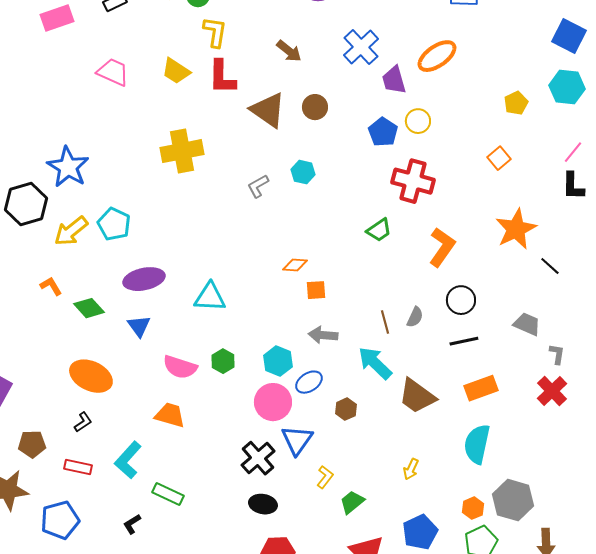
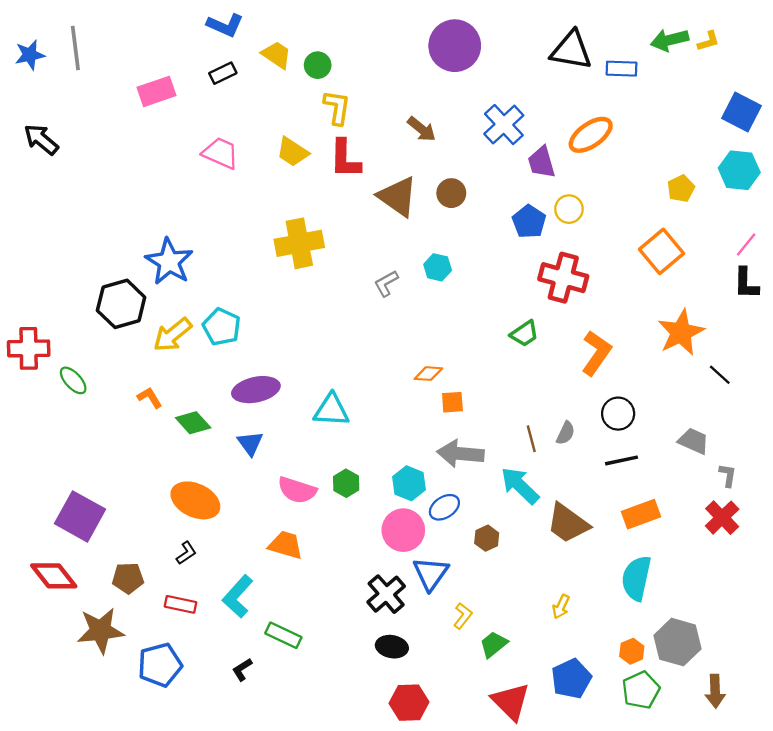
orange square: (499, 158) -> (662, 251), size x1.6
gray arrow: (323, 335) -> (460, 454), size x1.4

